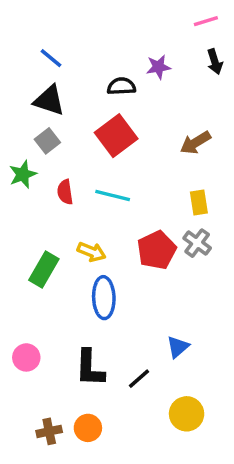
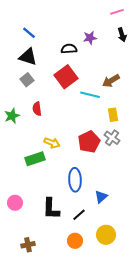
green star: (23, 174) -> (12, 116), moved
cyan line: (113, 195) -> (90, 95), moved
green rectangle: (44, 269) -> (35, 159), moved, turned 42
blue ellipse: (104, 298) -> (75, 180), moved
orange circle: (88, 428) -> (75, 241), moved

